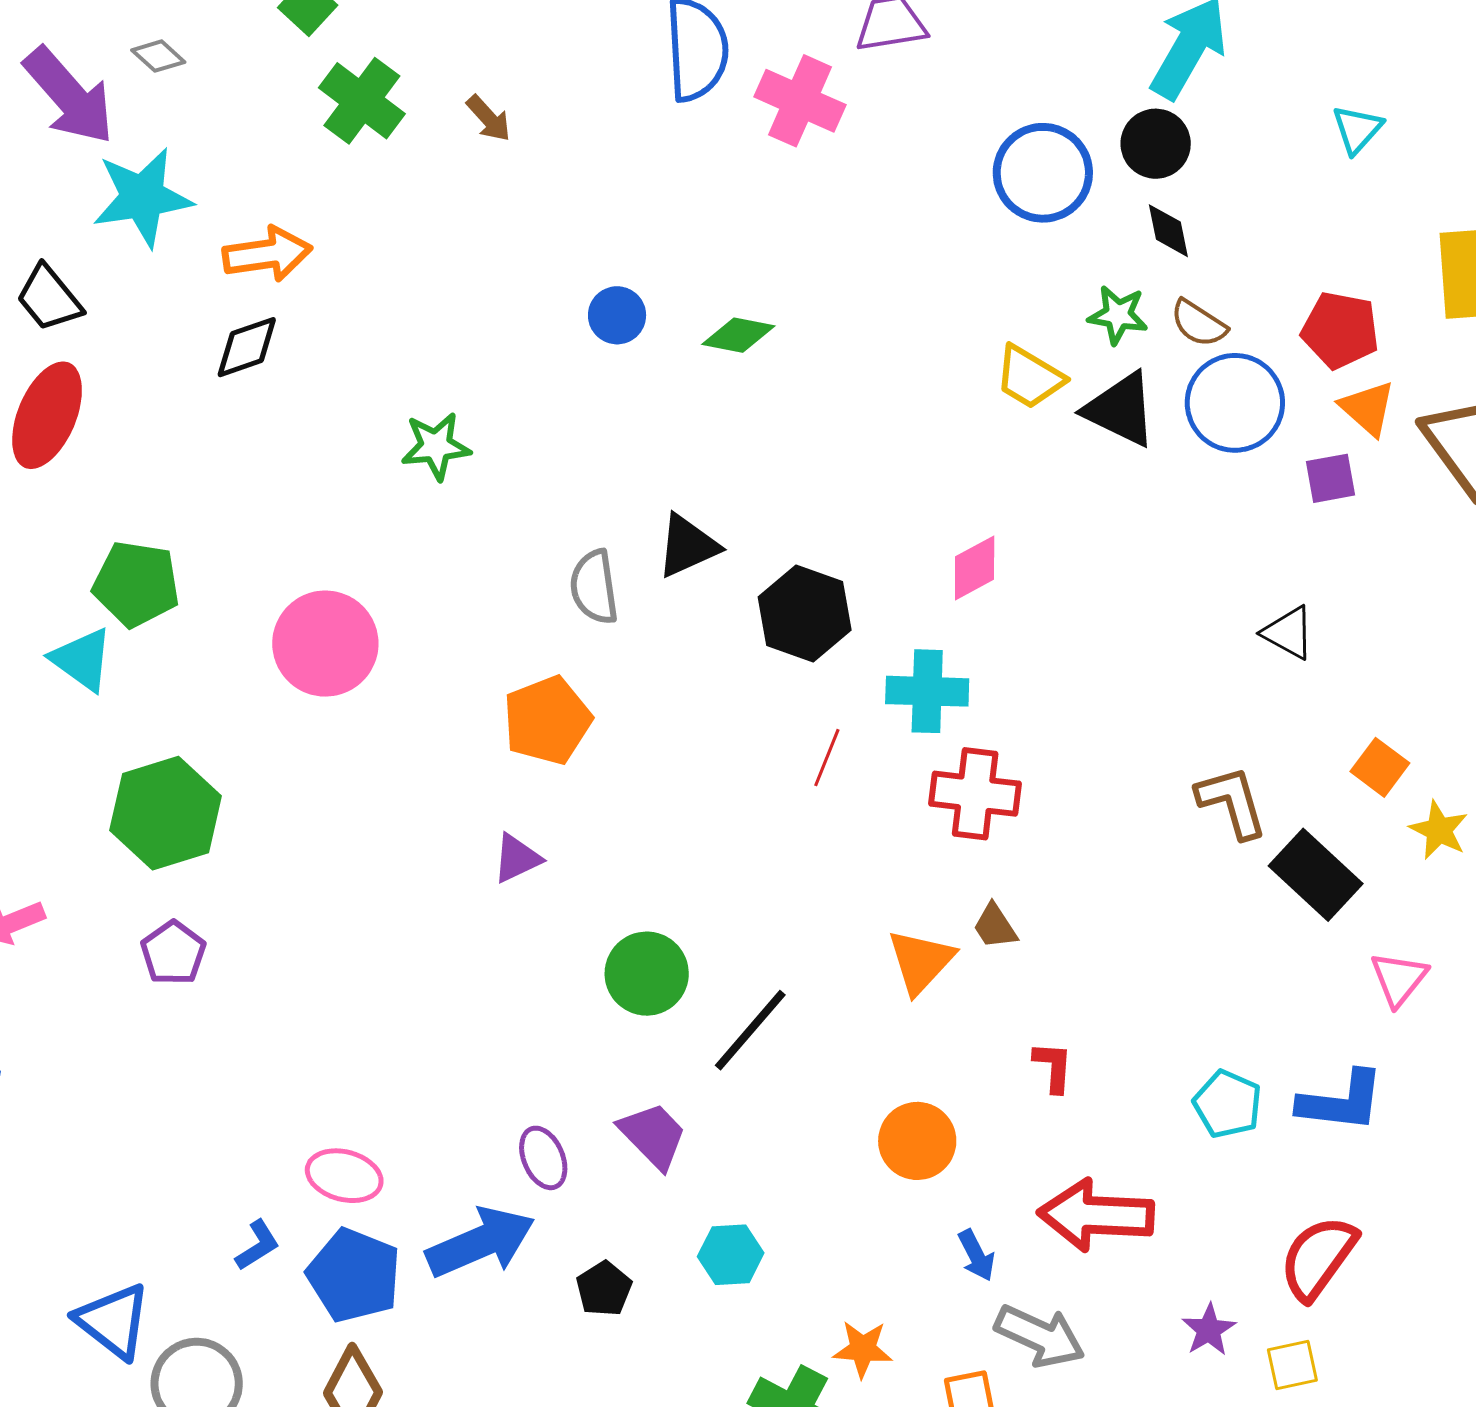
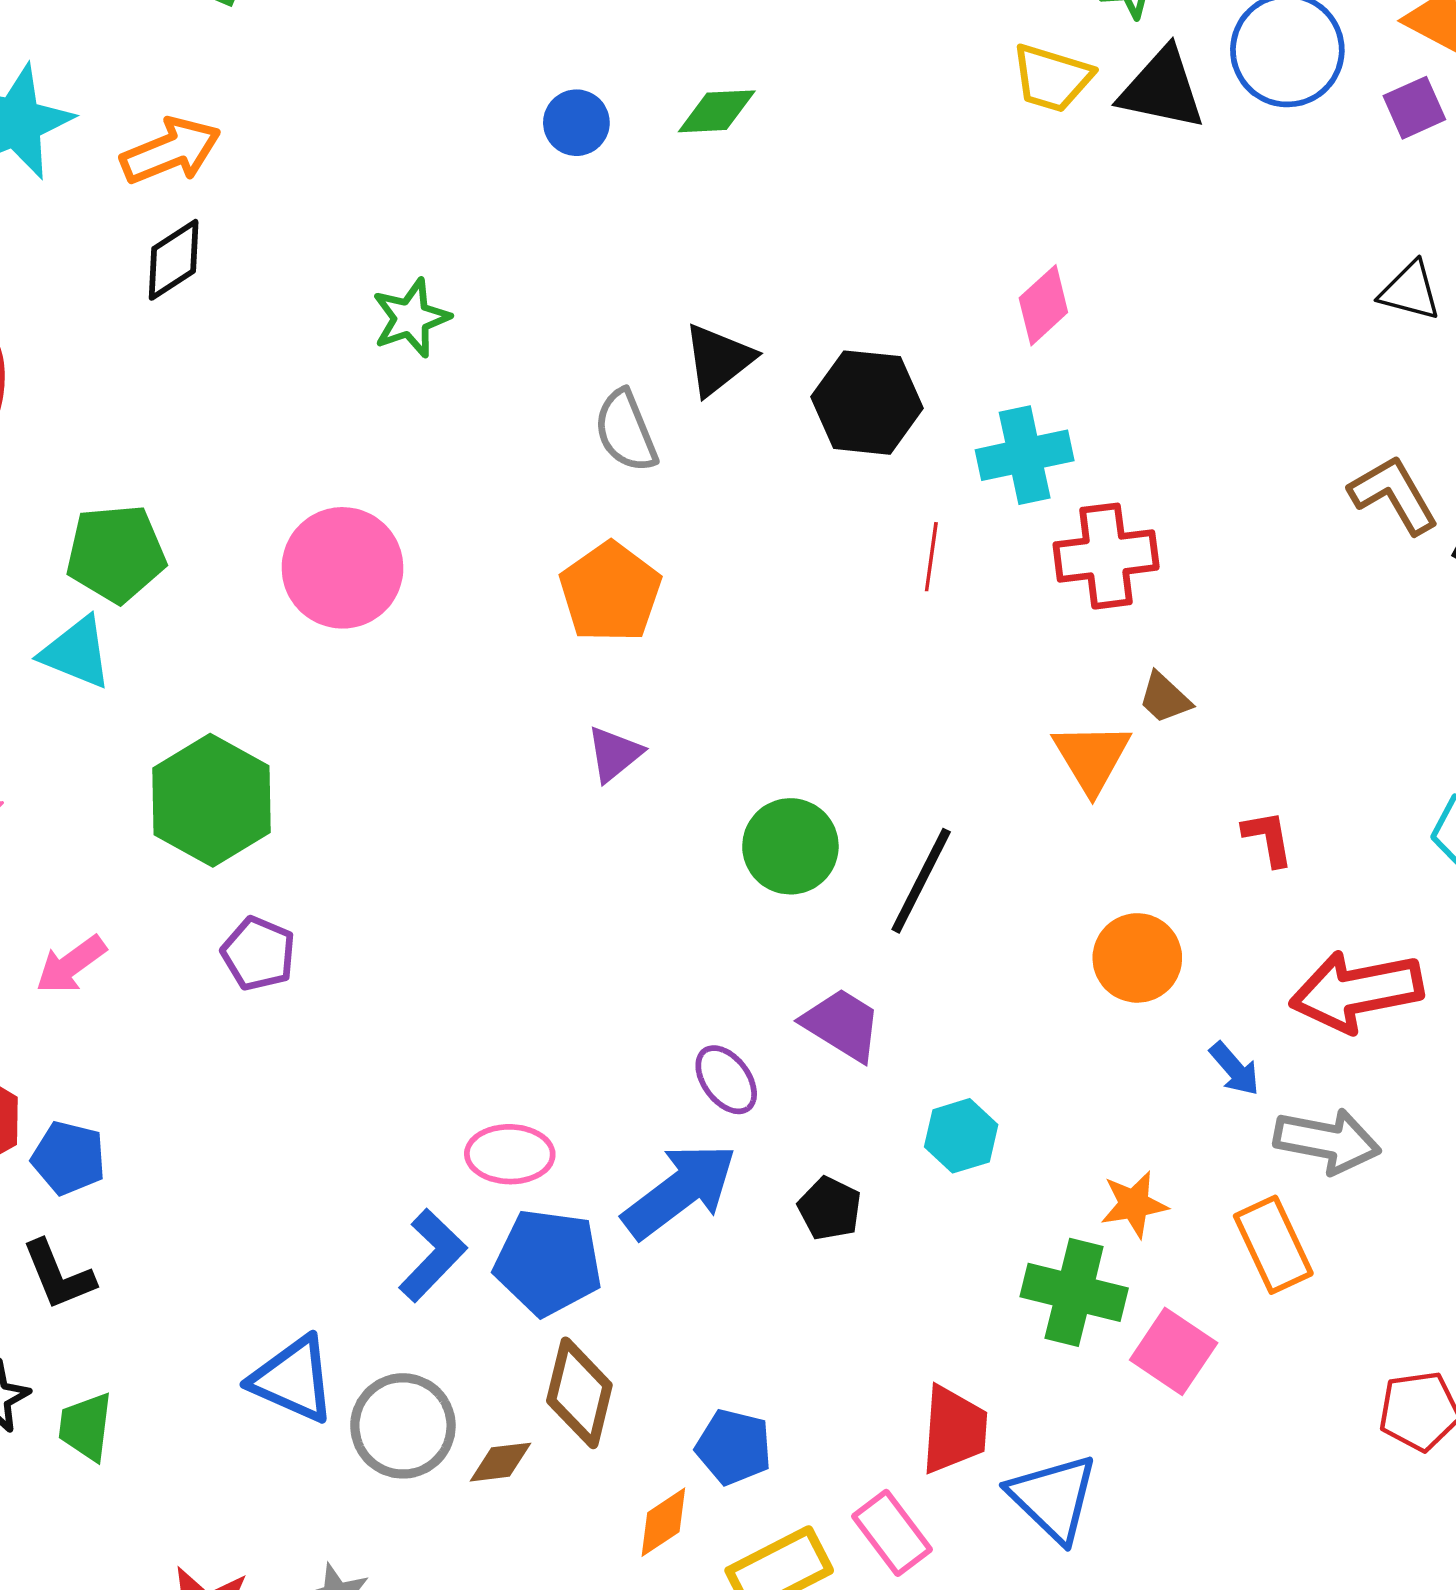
blue L-shape: (258, 1245) -> (433, 1255), size x1.5

